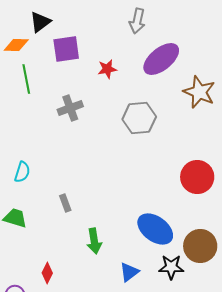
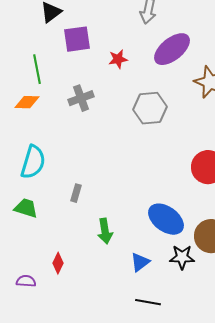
orange diamond: (16, 45) -> (27, 102), moved
cyan semicircle: (22, 172) -> (33, 162), size x1.6
gray rectangle: (65, 203) -> (76, 193), turned 36

